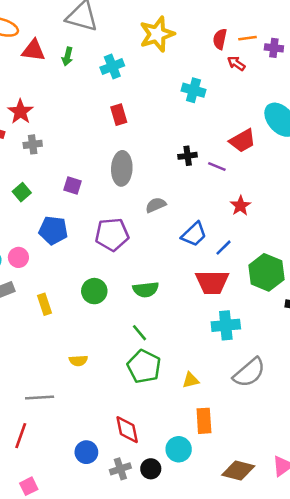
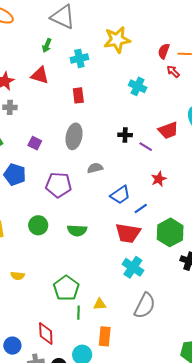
red triangle: (34, 50) -> (40, 75), moved
cyan cross: (226, 325) -> (133, 267), turned 30
green line: (139, 333) -> (78, 313), moved, turned 32
gray semicircle: (249, 373) -> (145, 306), turned -32

